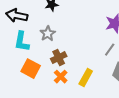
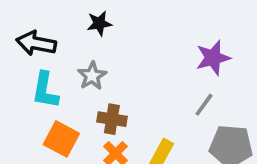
brown cross: (59, 58) -> (112, 119), turned 35

